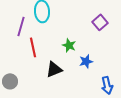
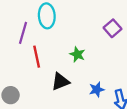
blue star: (86, 61) -> (97, 89), moved

